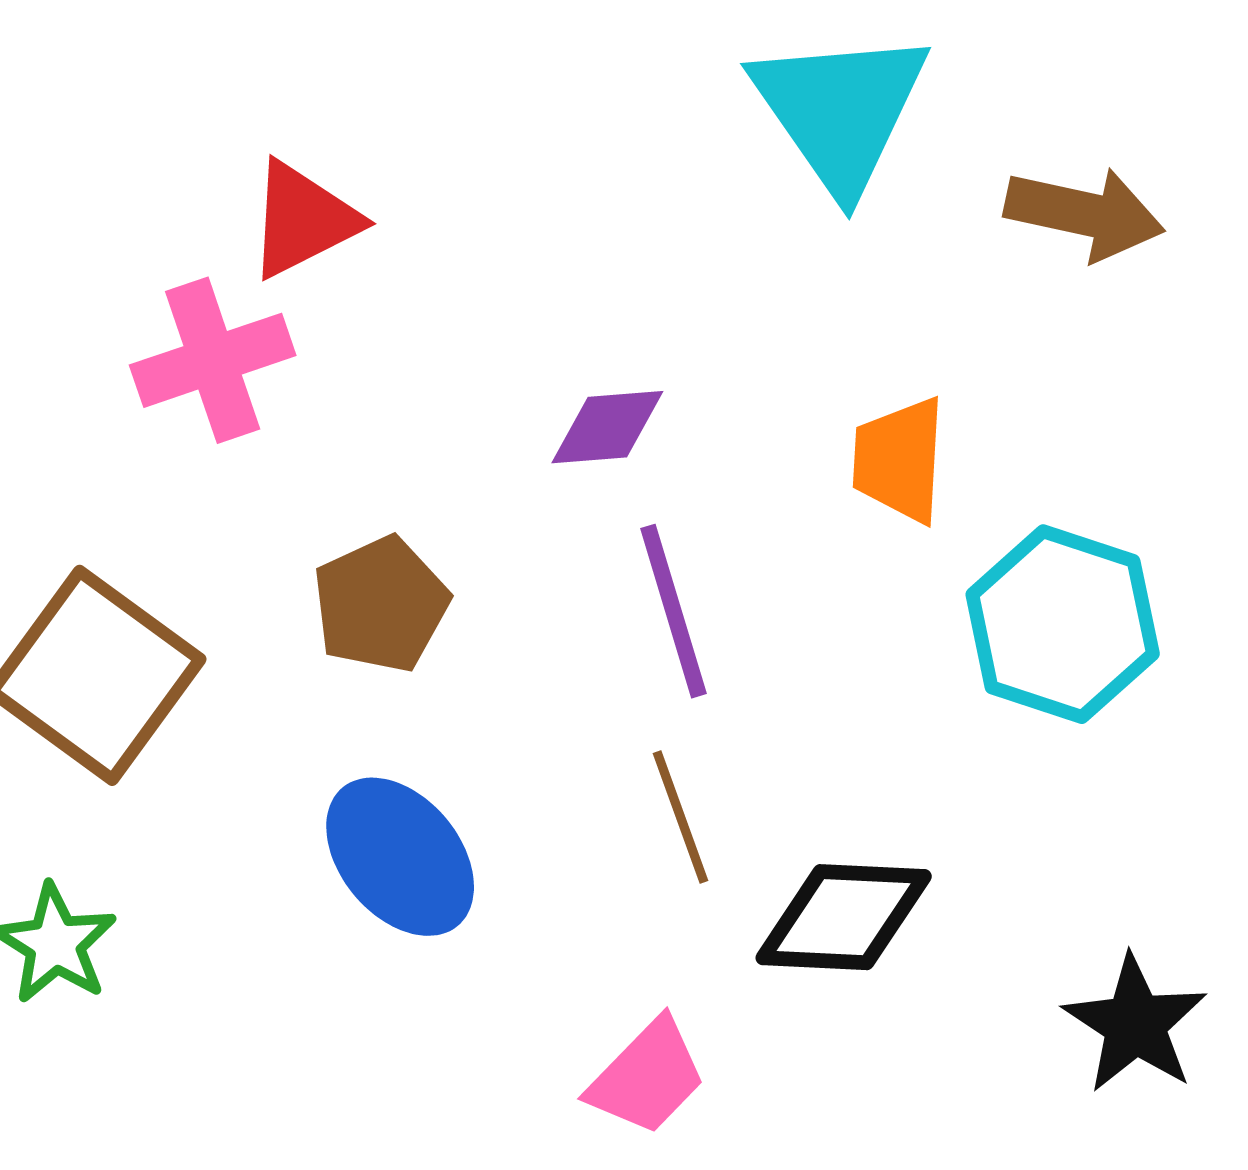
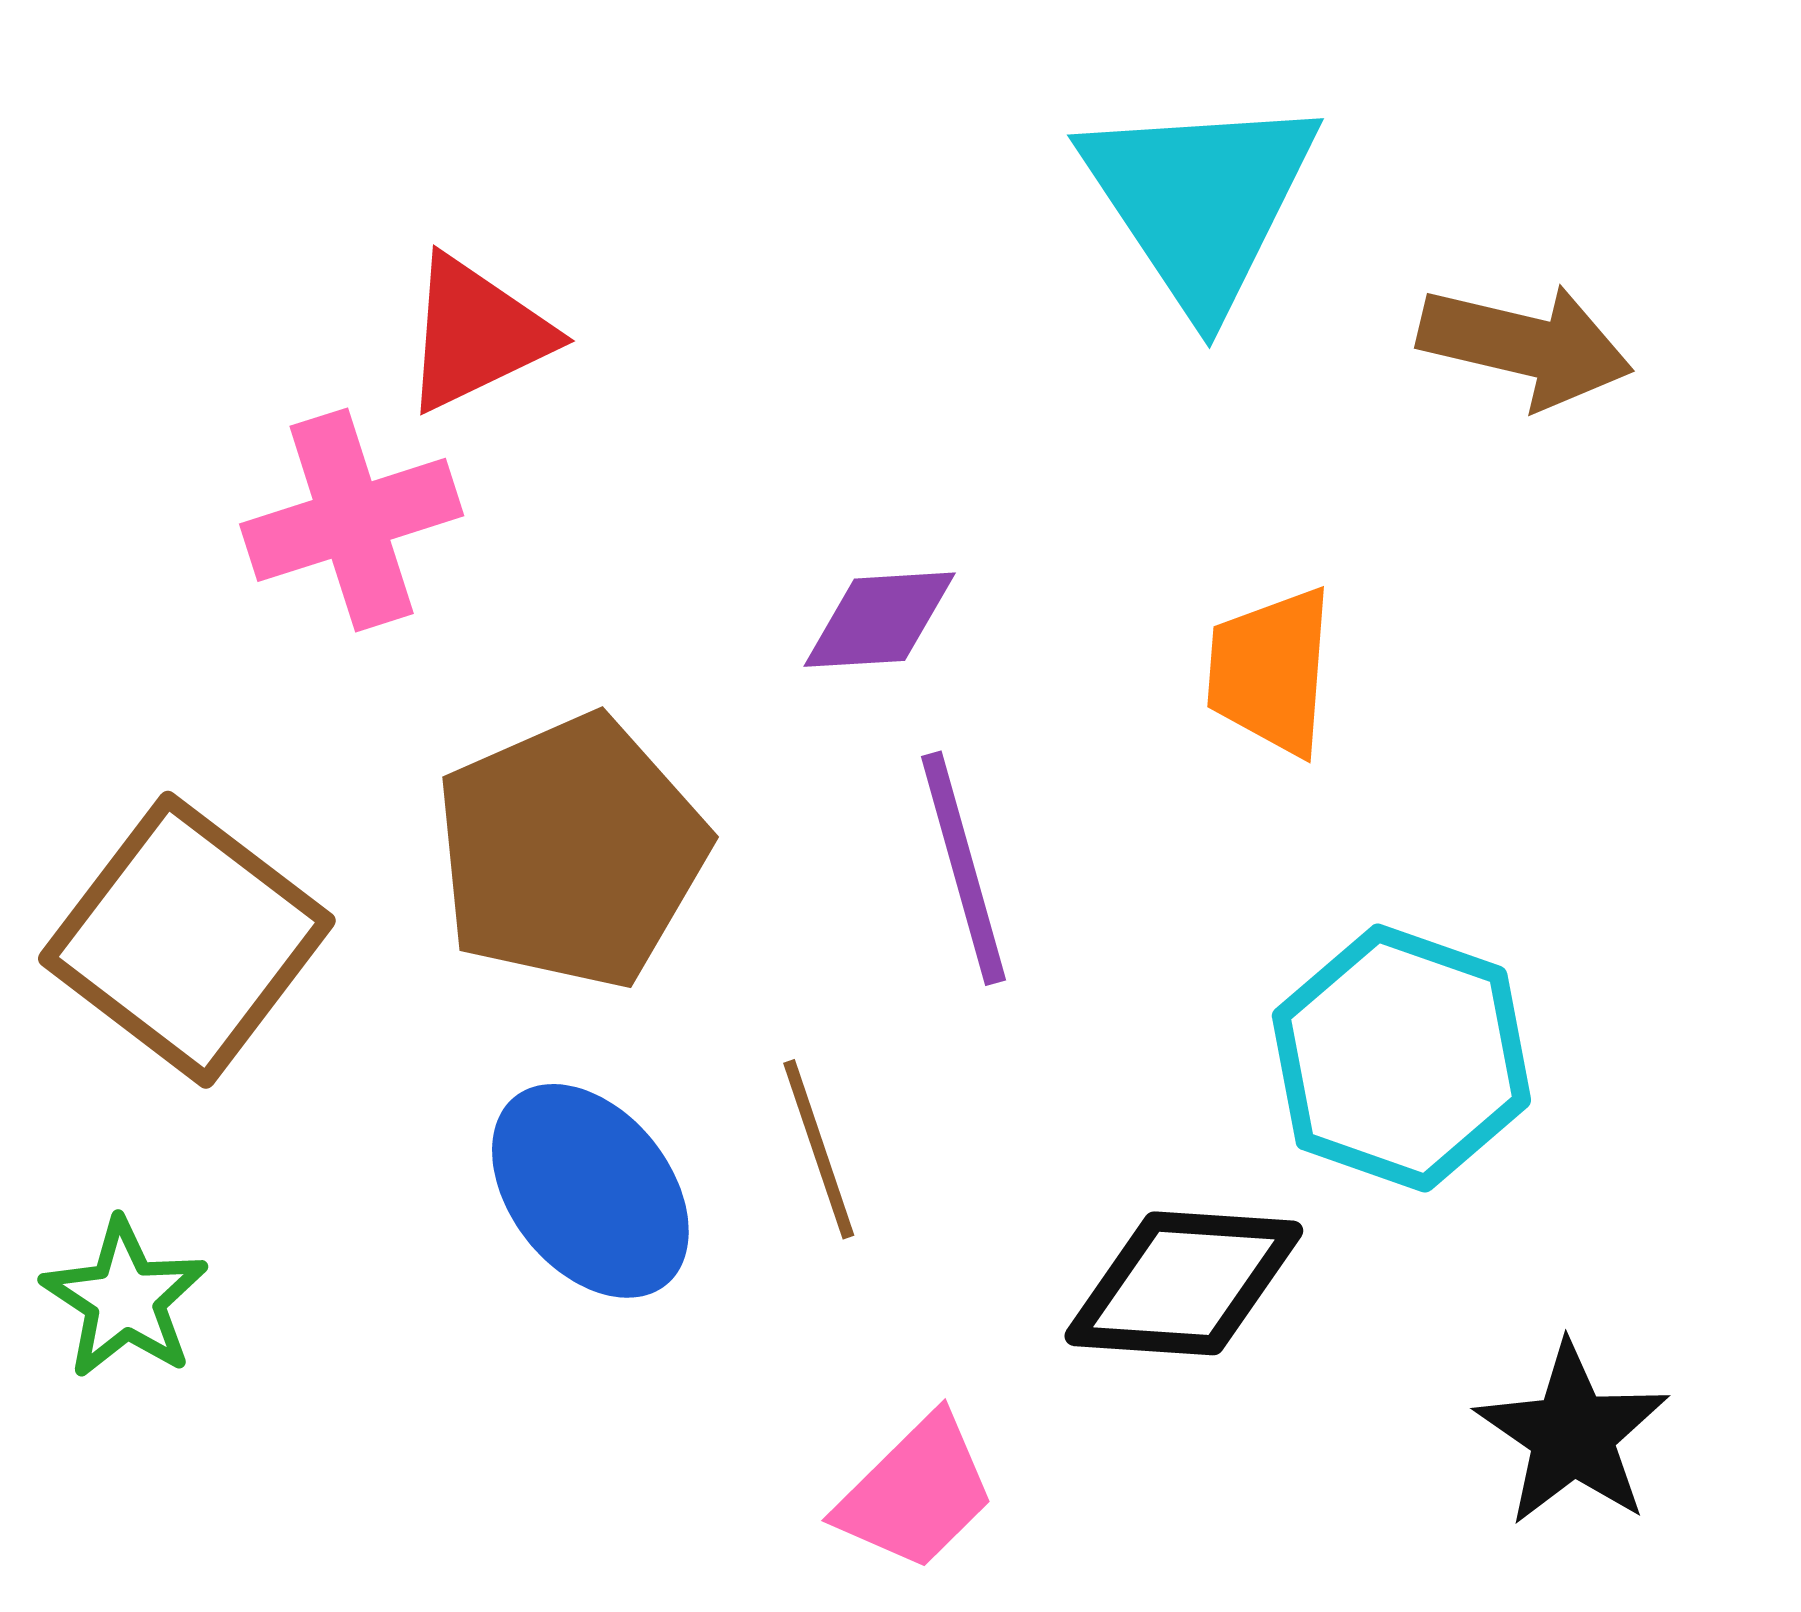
brown pentagon: (381, 604) -> (571, 852), size x1.5
cyan hexagon: (1063, 624) -> (1401, 1058), moved
brown line: (680, 817) -> (819, 1149), moved

